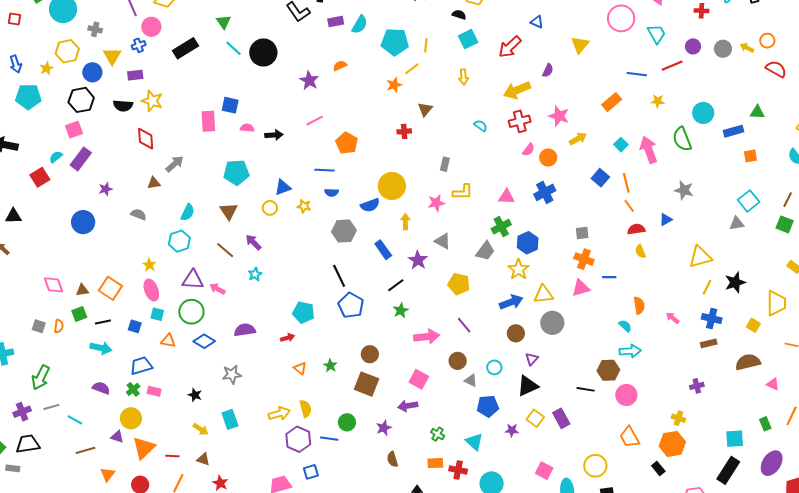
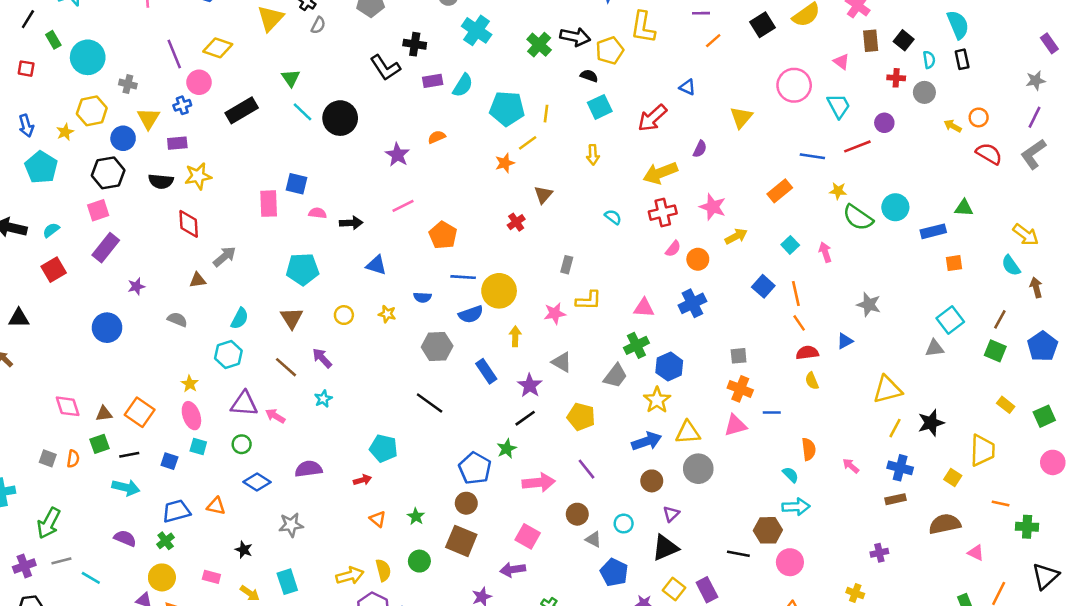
gray circle: (723, 49) -> (924, 92), moved
cyan pentagon: (28, 97) -> (41, 167), turned 30
yellow star: (152, 101) -> (198, 176), turned -30
red cross: (404, 131) -> (516, 222), turned -32
green semicircle: (682, 139) -> (858, 218), moved, turned -35
pink arrow: (649, 150) -> (825, 252), size x0.6
cyan semicircle: (56, 157) -> (51, 230), moved
blue line: (324, 170) -> (463, 277), moved
blue triangle: (283, 187) -> (376, 265), moved, turned 36
black line: (339, 276) -> (430, 403), turned -30
black line: (396, 285) -> (525, 418), moved
blue pentagon: (351, 305) -> (475, 468), moved
green circle: (191, 312) -> (242, 444), size x0.6
orange triangle: (168, 341) -> (216, 506), moved
pink rectangle: (154, 391) -> (211, 577), moved
blue pentagon: (488, 406) -> (614, 572), turned 30
green circle: (347, 422) -> (419, 561), moved

